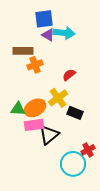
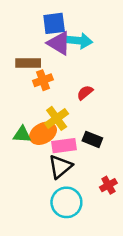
purple triangle: (48, 35) -> (59, 43), size x1.5
yellow cross: (58, 98) -> (57, 118), moved
pink rectangle: (34, 125) -> (64, 146), moved
cyan circle: (73, 164) -> (66, 202), moved

